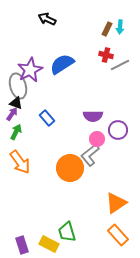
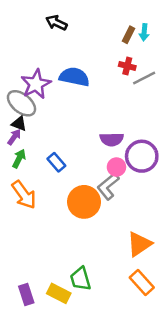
blue semicircle: (62, 64) -> (74, 77), turned 45
gray ellipse: (18, 86) -> (21, 103), turned -35
blue rectangle: (47, 118) -> (56, 162), moved
purple circle: (118, 130) -> (142, 156), size x1.4

